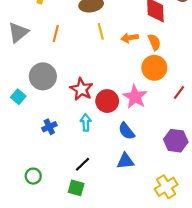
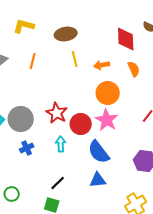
orange semicircle: (154, 42) -> (134, 69), moved
orange circle: (154, 68) -> (108, 93), moved
gray circle: (43, 76) -> (21, 119), moved
blue semicircle: (126, 131) -> (99, 152), size x1.4

